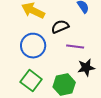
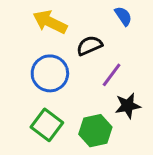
purple line: (75, 47) -> (112, 75), turned -60

